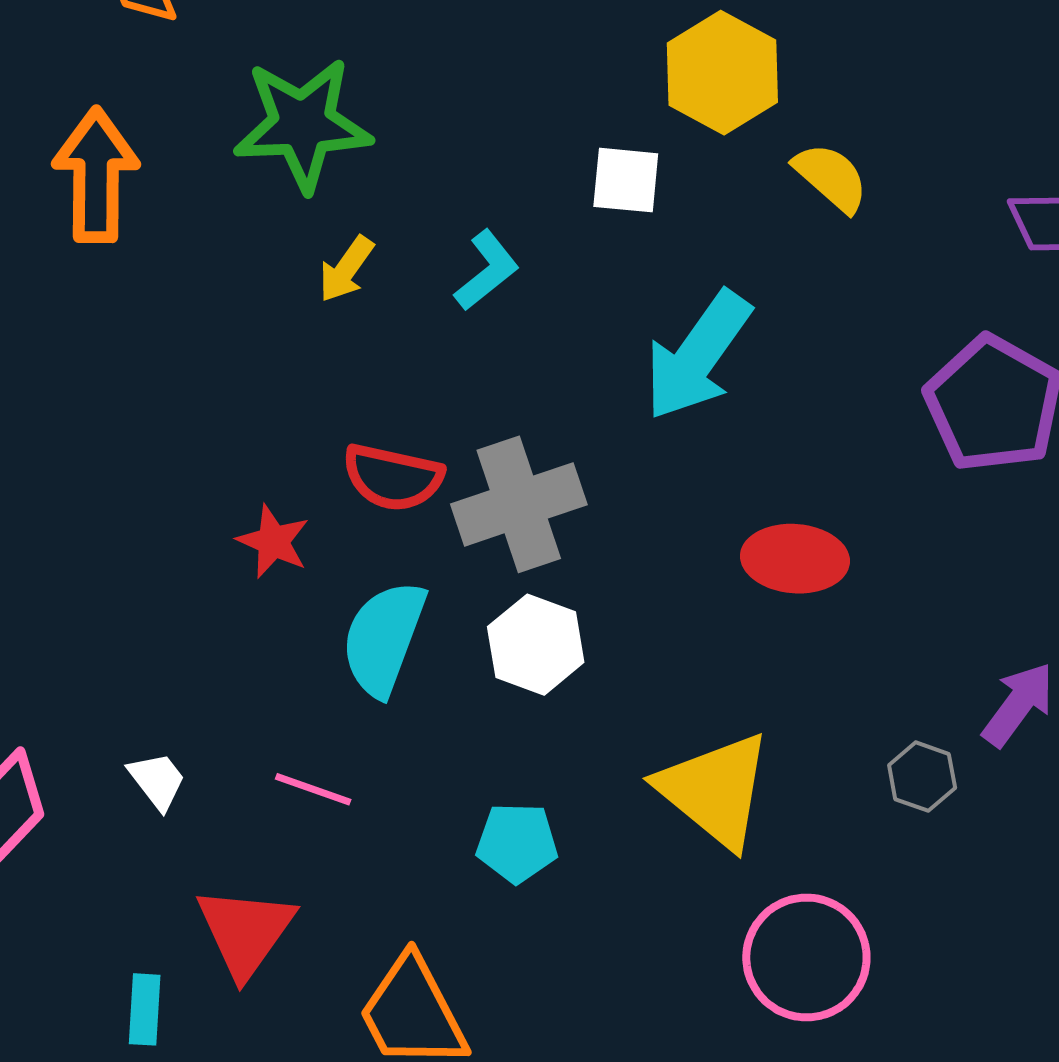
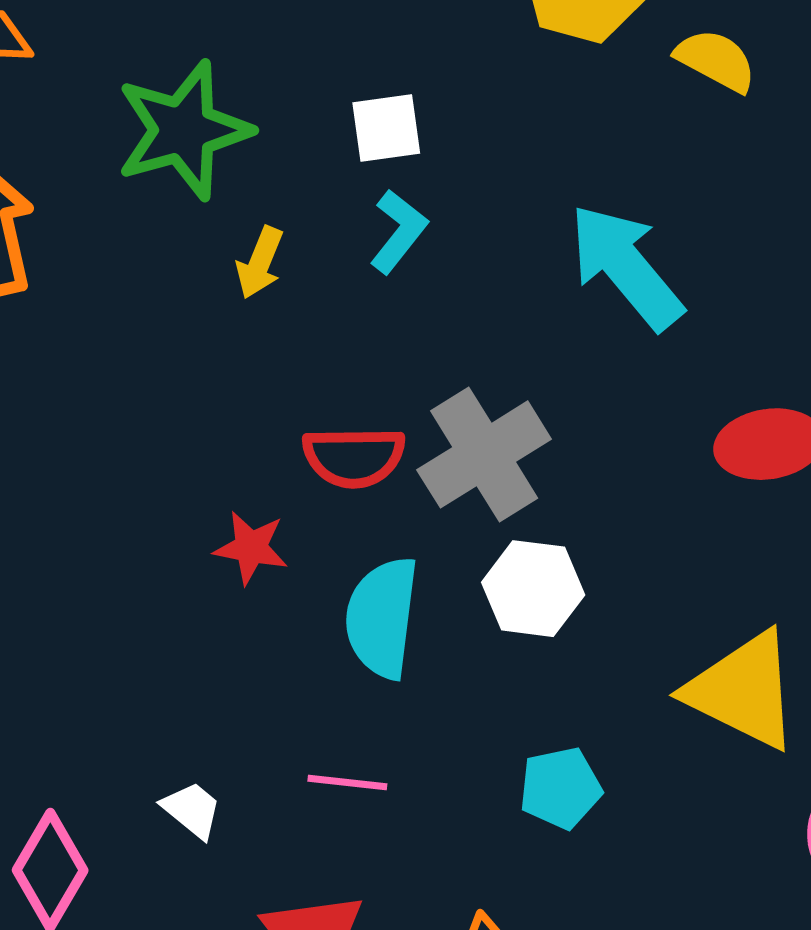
white square: (626, 180) -> (386, 128), moved
cyan arrow: (698, 356) -> (626, 267), turned 118

